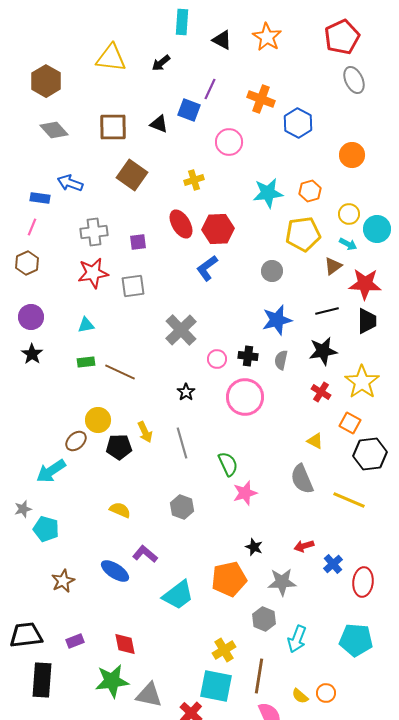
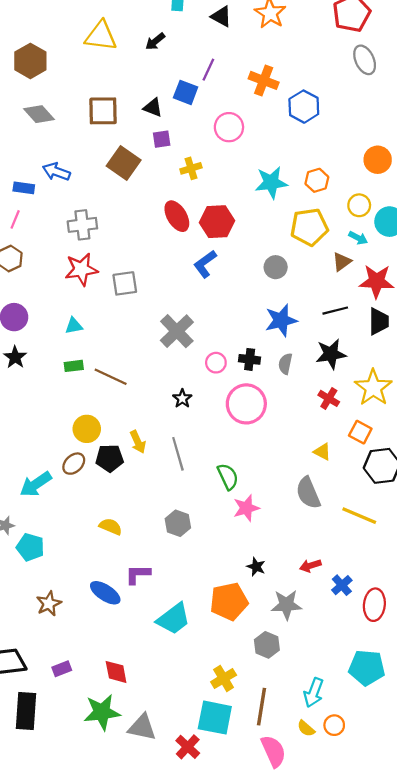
orange circle: (352, 155) -> (378, 160), moved
purple square: (138, 242) -> (162, 139), moved
brown ellipse: (76, 441) -> (74, 464), moved
purple L-shape: (145, 554) -> (138, 574), turned -40
cyan arrow: (297, 639) -> (314, 693), moved

